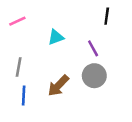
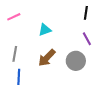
purple line: (93, 48) -> (87, 39), moved
brown arrow: (58, 86) -> (47, 58), moved

